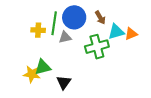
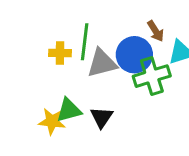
blue circle: (74, 17) -> (134, 55), moved
gray triangle: (65, 37) -> (102, 63), size x1.5
black triangle: (64, 82) -> (101, 117), moved

